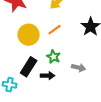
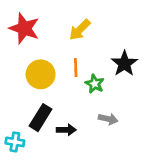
orange line: (55, 30) -> (76, 68), turned -56
green star: (54, 57) -> (95, 84), moved

